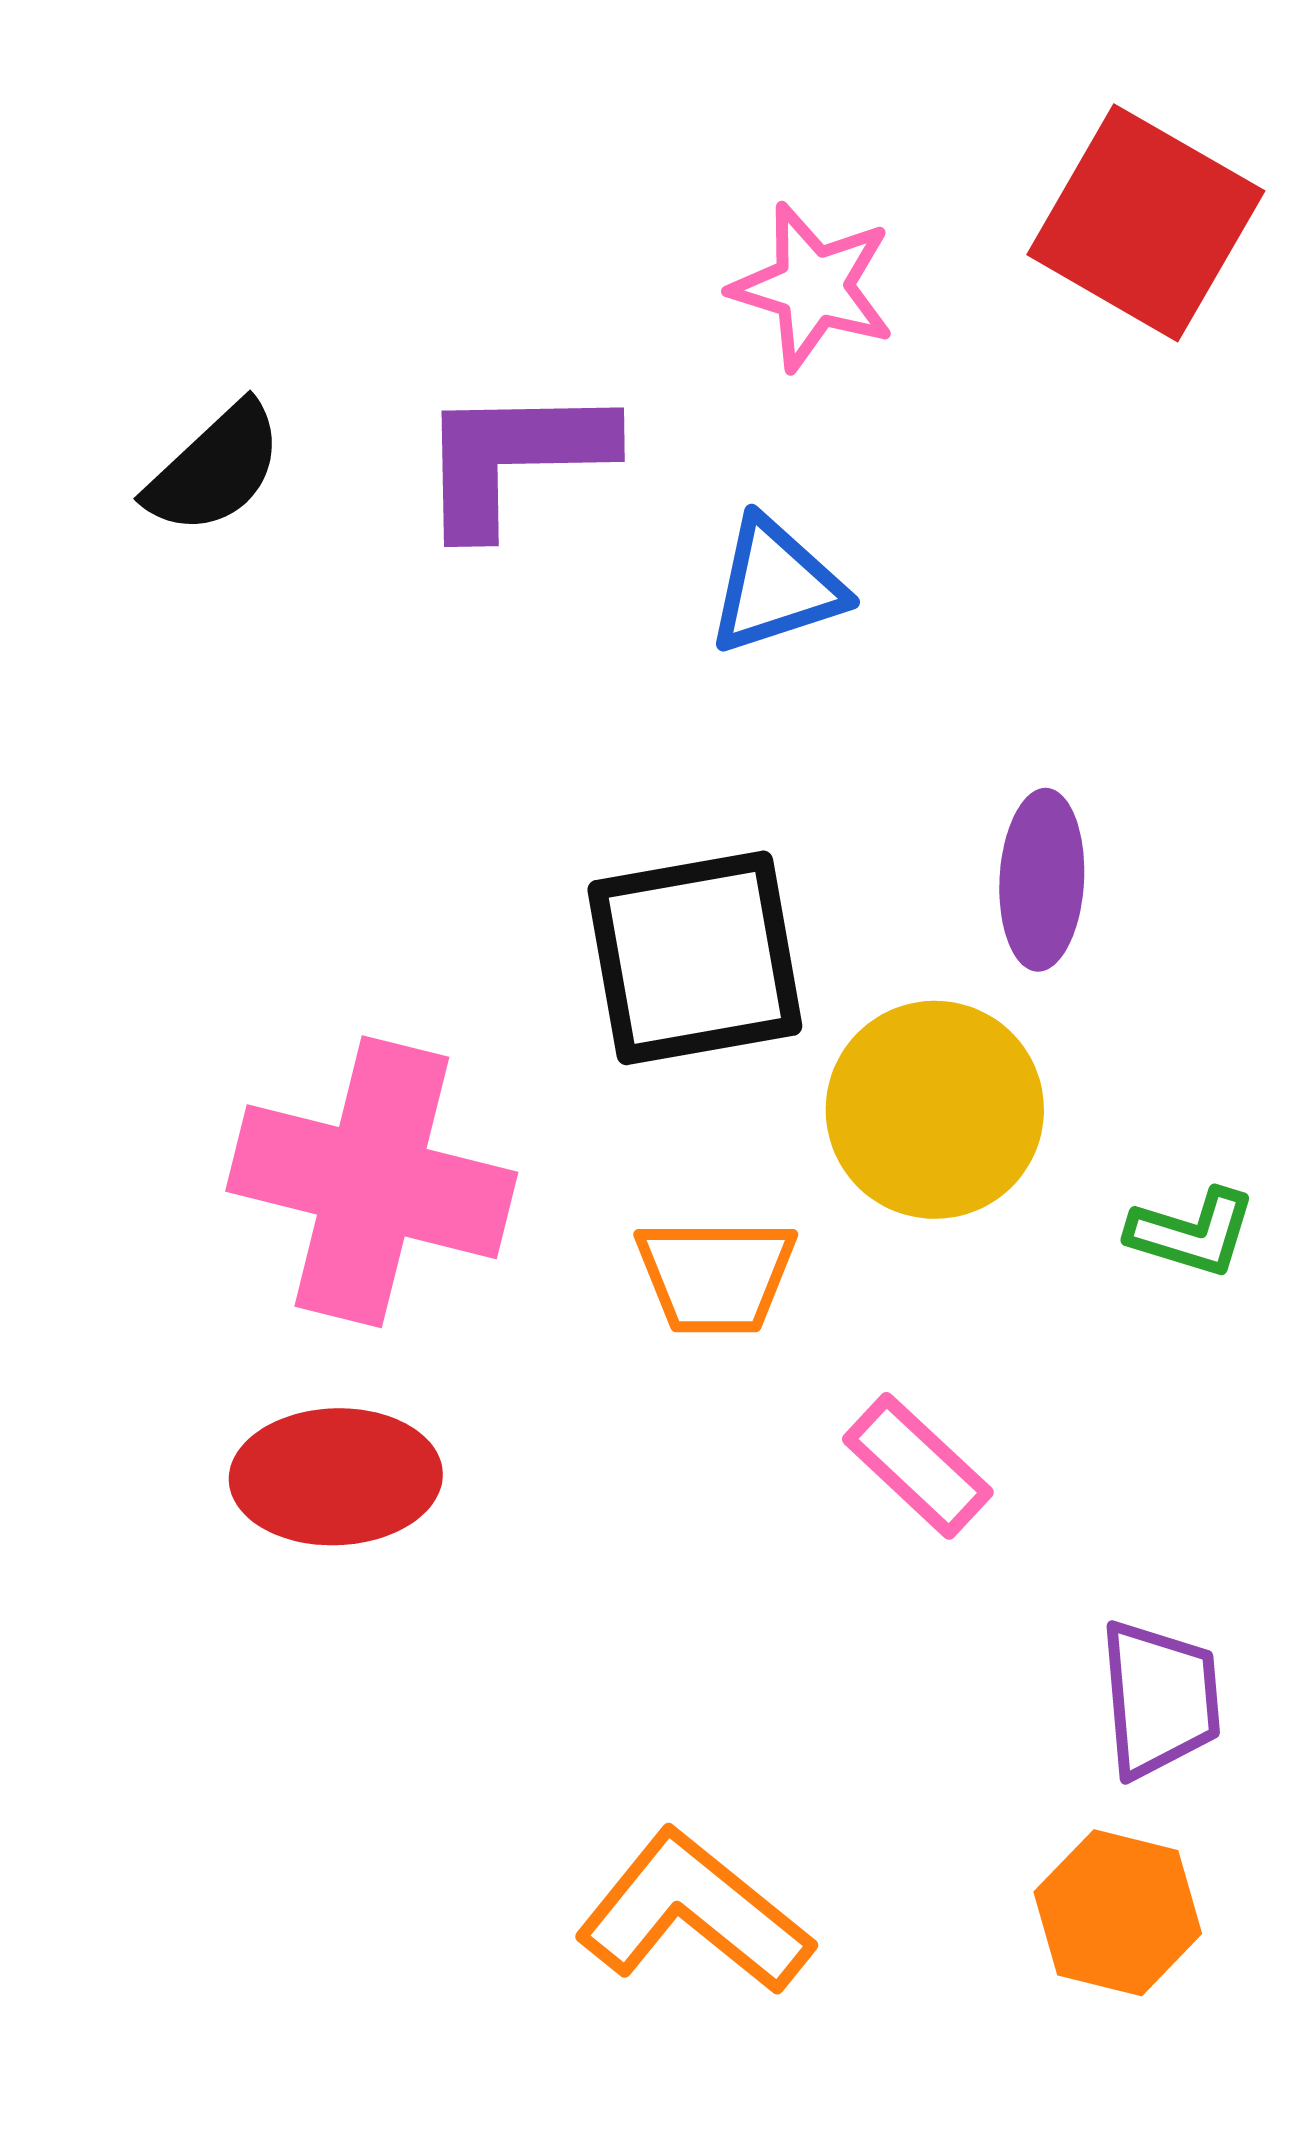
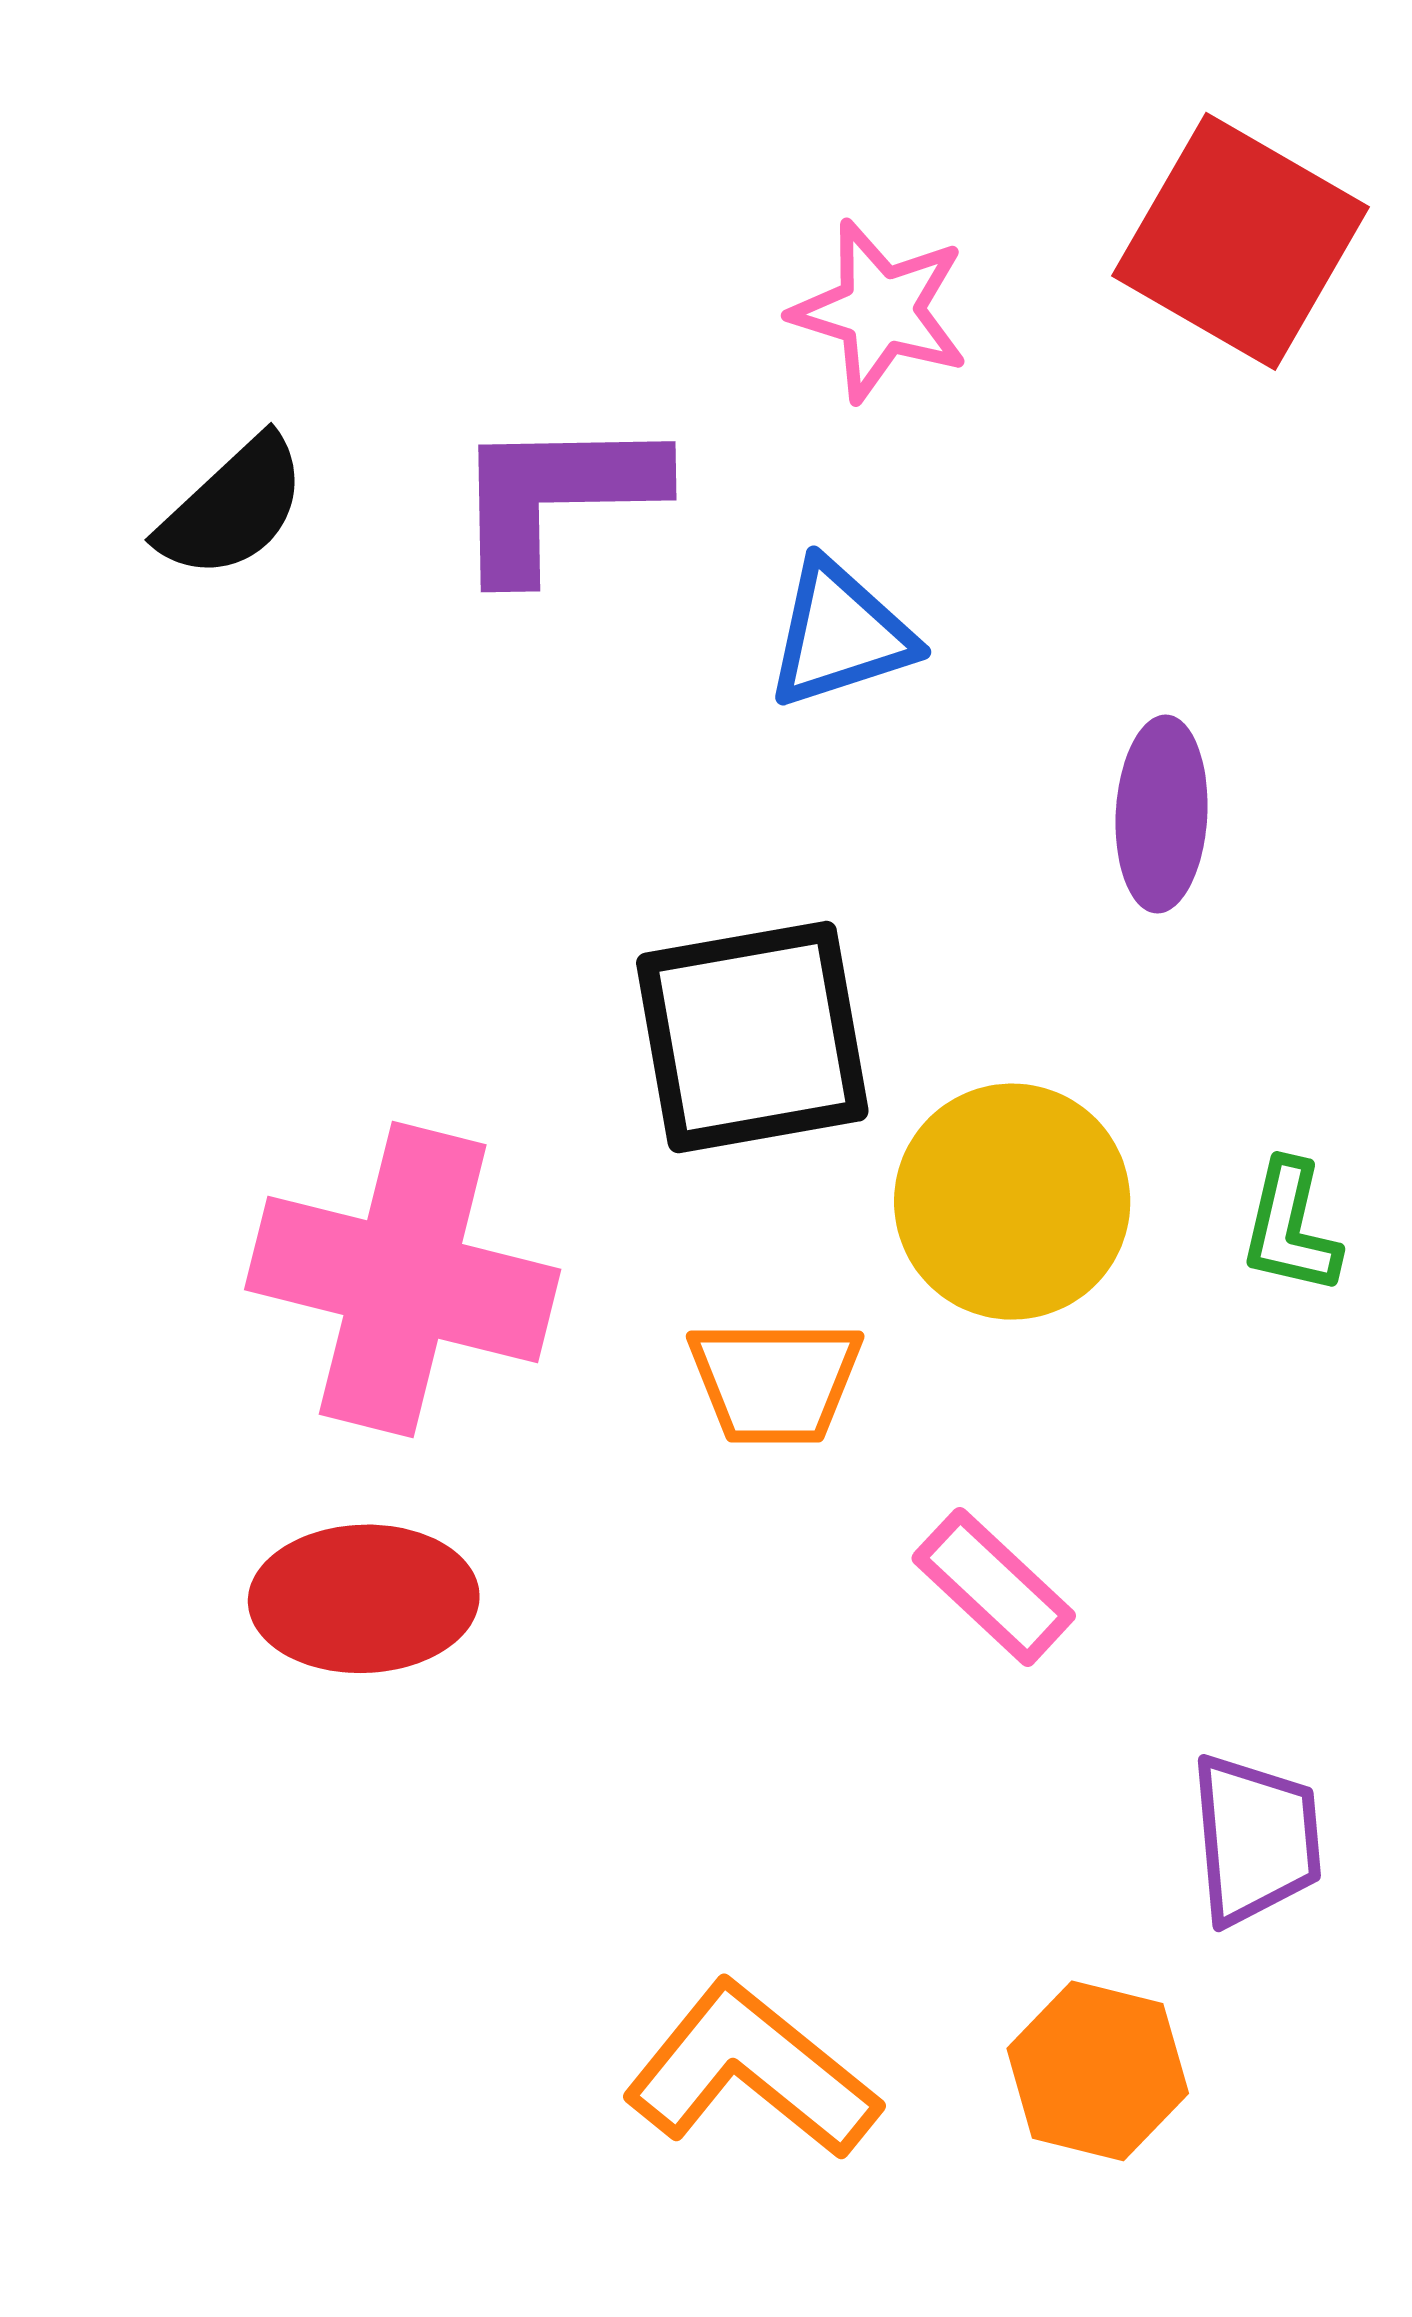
purple ellipse: (1042, 880) -> (1162, 814), moved
green L-shape: (1192, 1233) -> (1290, 1228), moved, turned 86
orange hexagon: (1118, 1913) -> (1098, 2071), moved

